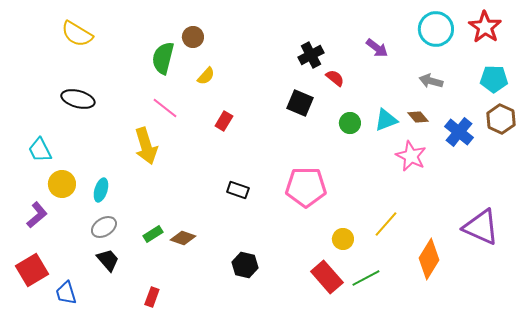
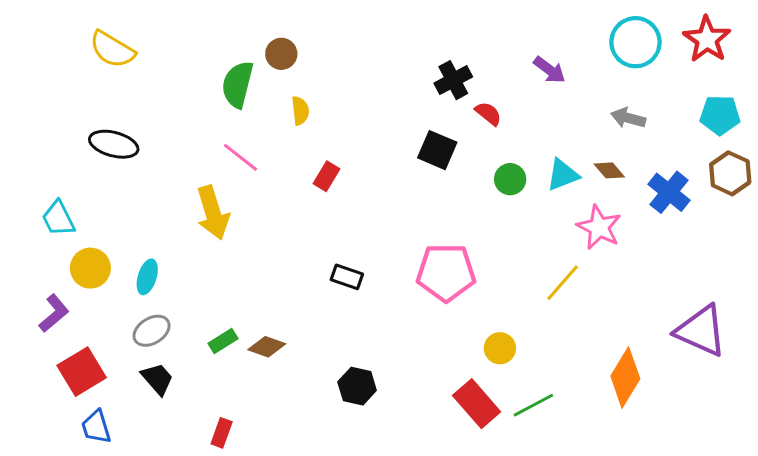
yellow semicircle: (206, 76) -> (300, 111), turned -48
yellow line: (386, 224) -> (563, 283), moved
red square: (32, 270) -> (82, 372), moved

